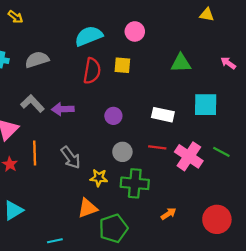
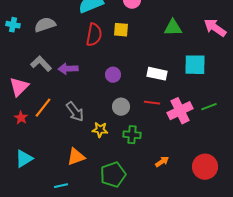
pink arrow: (228, 63) -> (215, 28), size x1.6
green line: (221, 152) -> (209, 107), turned -49
orange line: (35, 153) -> (43, 108), turned 40
pink cross: (189, 156) -> (180, 111), turned 30
green cross: (135, 183) -> (132, 135), size x0.7
orange triangle: (88, 208) -> (76, 157), moved

